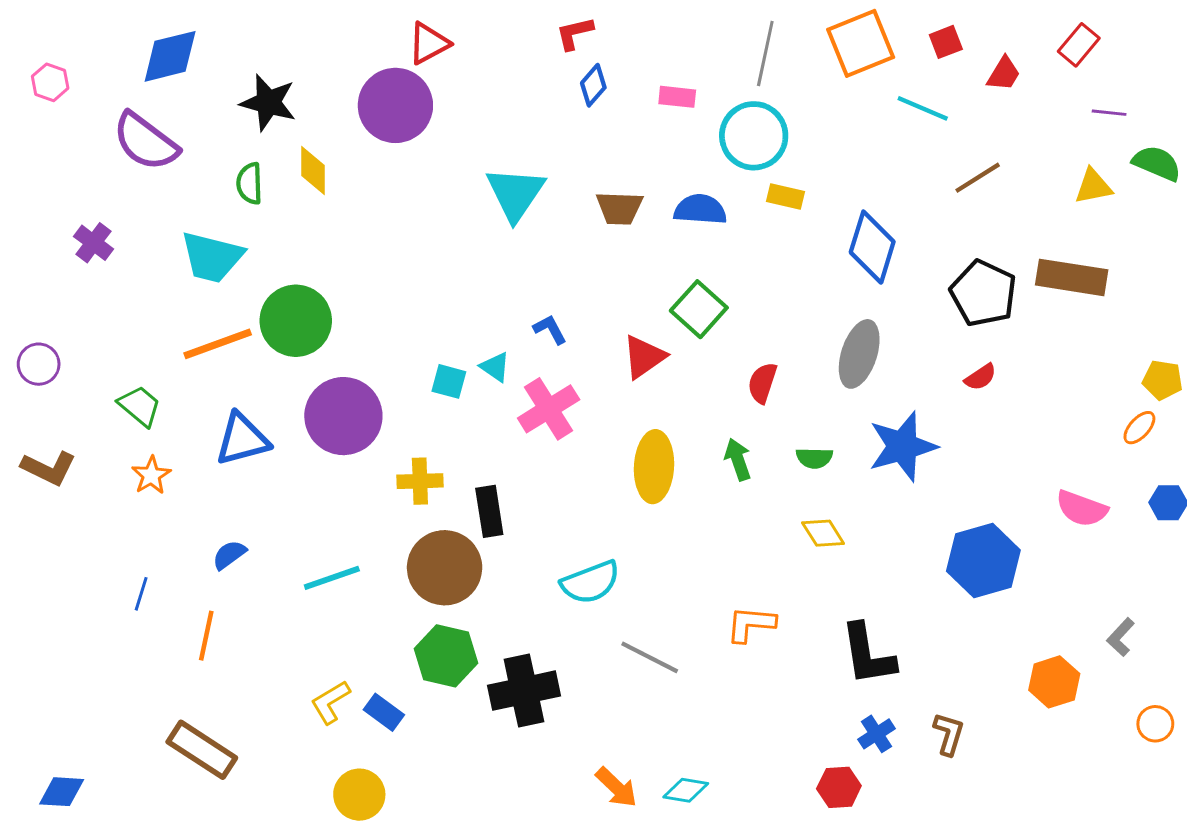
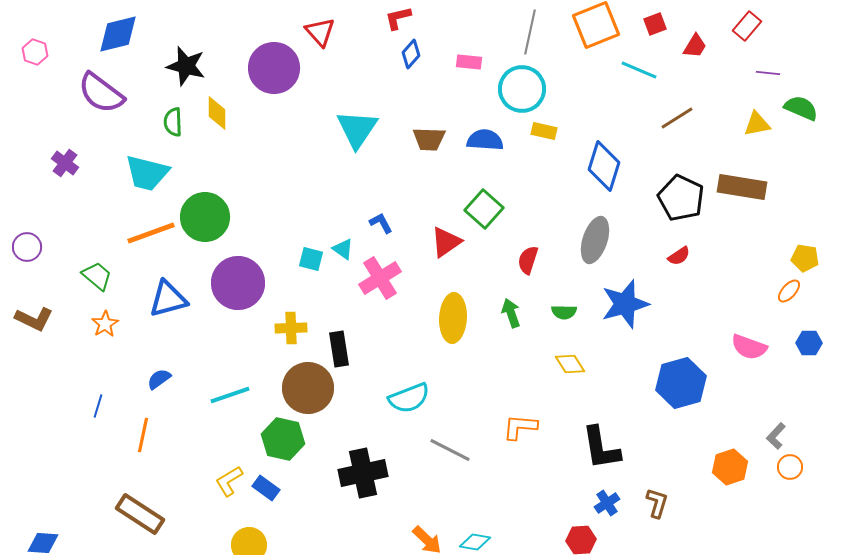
red triangle: (429, 43) -> (320, 32), moved, turned -44
green hexagon: (446, 656) -> (283, 439), moved
orange circle: (1155, 724) -> (790, 467), moved

